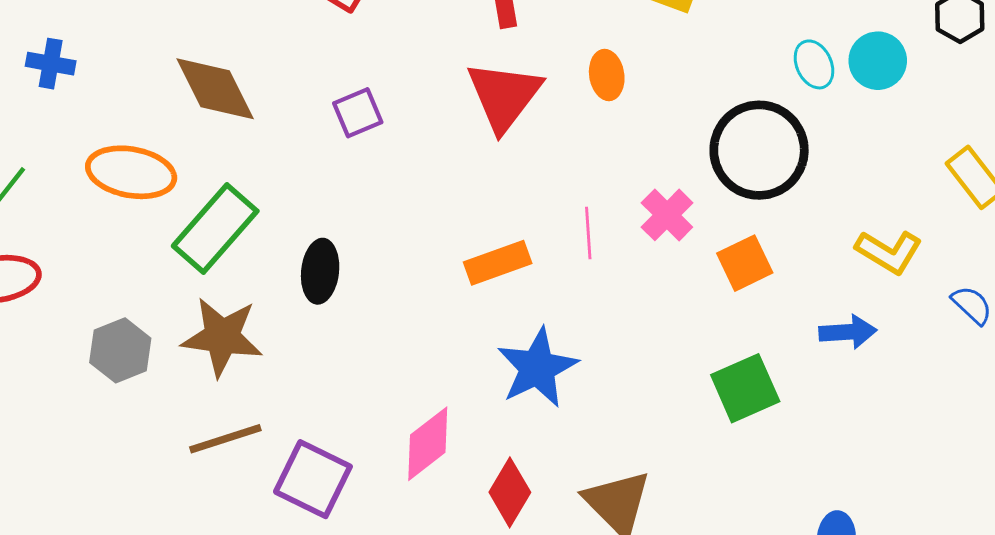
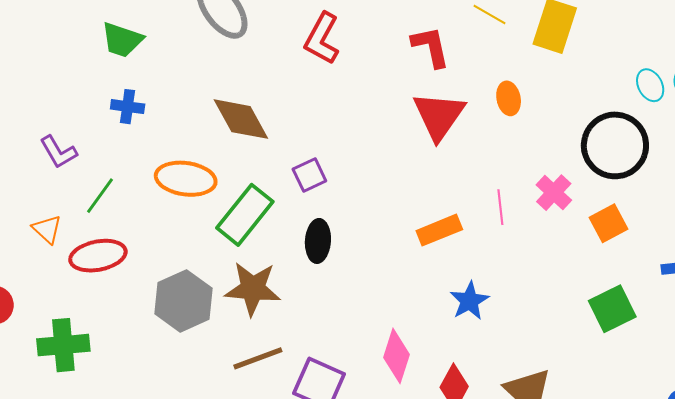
purple square: (358, 113) -> (309, 175), moved
gray hexagon: (120, 350) -> (183, 301), size x1.4
blue star: (537, 368) -> (469, 301), size x0.7
pink diamond: (428, 444) -> (397, 356), turned -32

